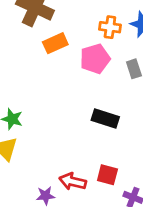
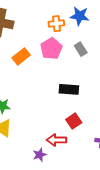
orange rectangle: (55, 43) -> (21, 56), moved
red square: (107, 175) -> (74, 121), moved, turned -35

